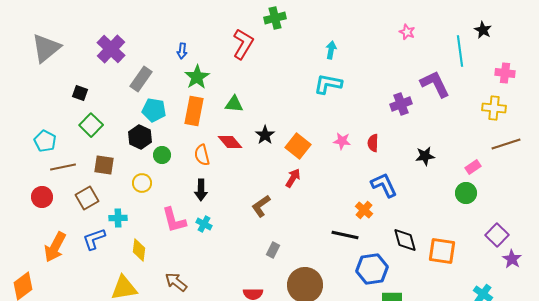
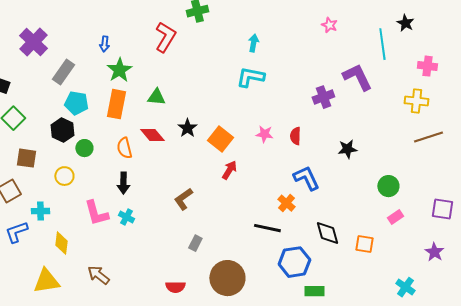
pink rectangle: (473, 167) -> (395, 217), moved
red arrow: (293, 178) -> (229, 170), moved
purple square: (497, 235) -> (442, 209), moved, turned -35
orange square: (442, 251) -> (364, 244), size x0.7

